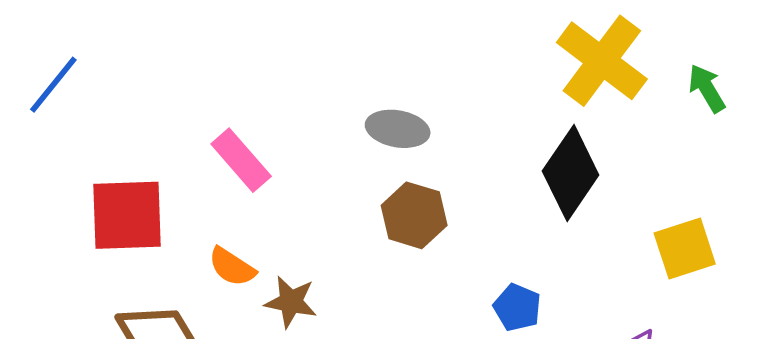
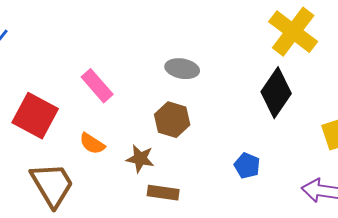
red square: (127, 215) -> (35, 116), turned 30
brown hexagon: (414, 215) -> (172, 120), moved
brown star: (291, 302) -> (140, 159), moved

